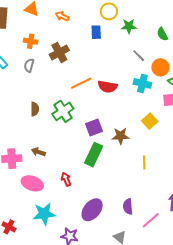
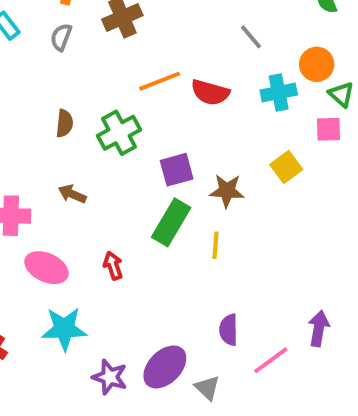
gray line: (139, 56) -> (251, 37), moved
cyan cross: (142, 83) -> (279, 93), turned -30
brown arrow: (38, 152) -> (72, 194), moved
yellow line: (144, 163) -> (215, 245), moved
purple ellipse: (92, 210) -> (165, 367), moved

